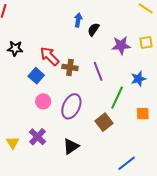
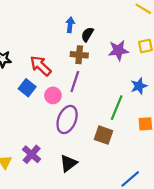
brown cross: (70, 67) -> (79, 55), moved
purple line: (98, 71) -> (75, 82), moved, turned 42
pink circle: (43, 101) -> (53, 95), moved
brown square: (104, 122) -> (104, 135), turned -30

